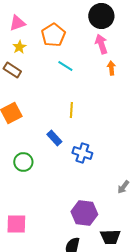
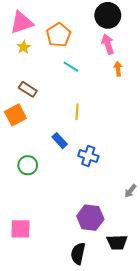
pink triangle: (17, 23) -> (22, 23), size x1.4
brown rectangle: (12, 70) -> (28, 89), moved

